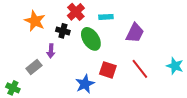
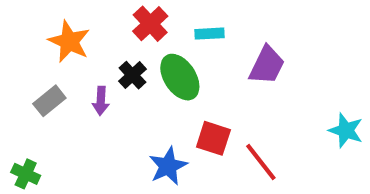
black cross: (63, 31) -> (132, 75), moved, turned 32
gray rectangle: (34, 67) -> (49, 101), moved
red line: (140, 69) -> (261, 162), moved

